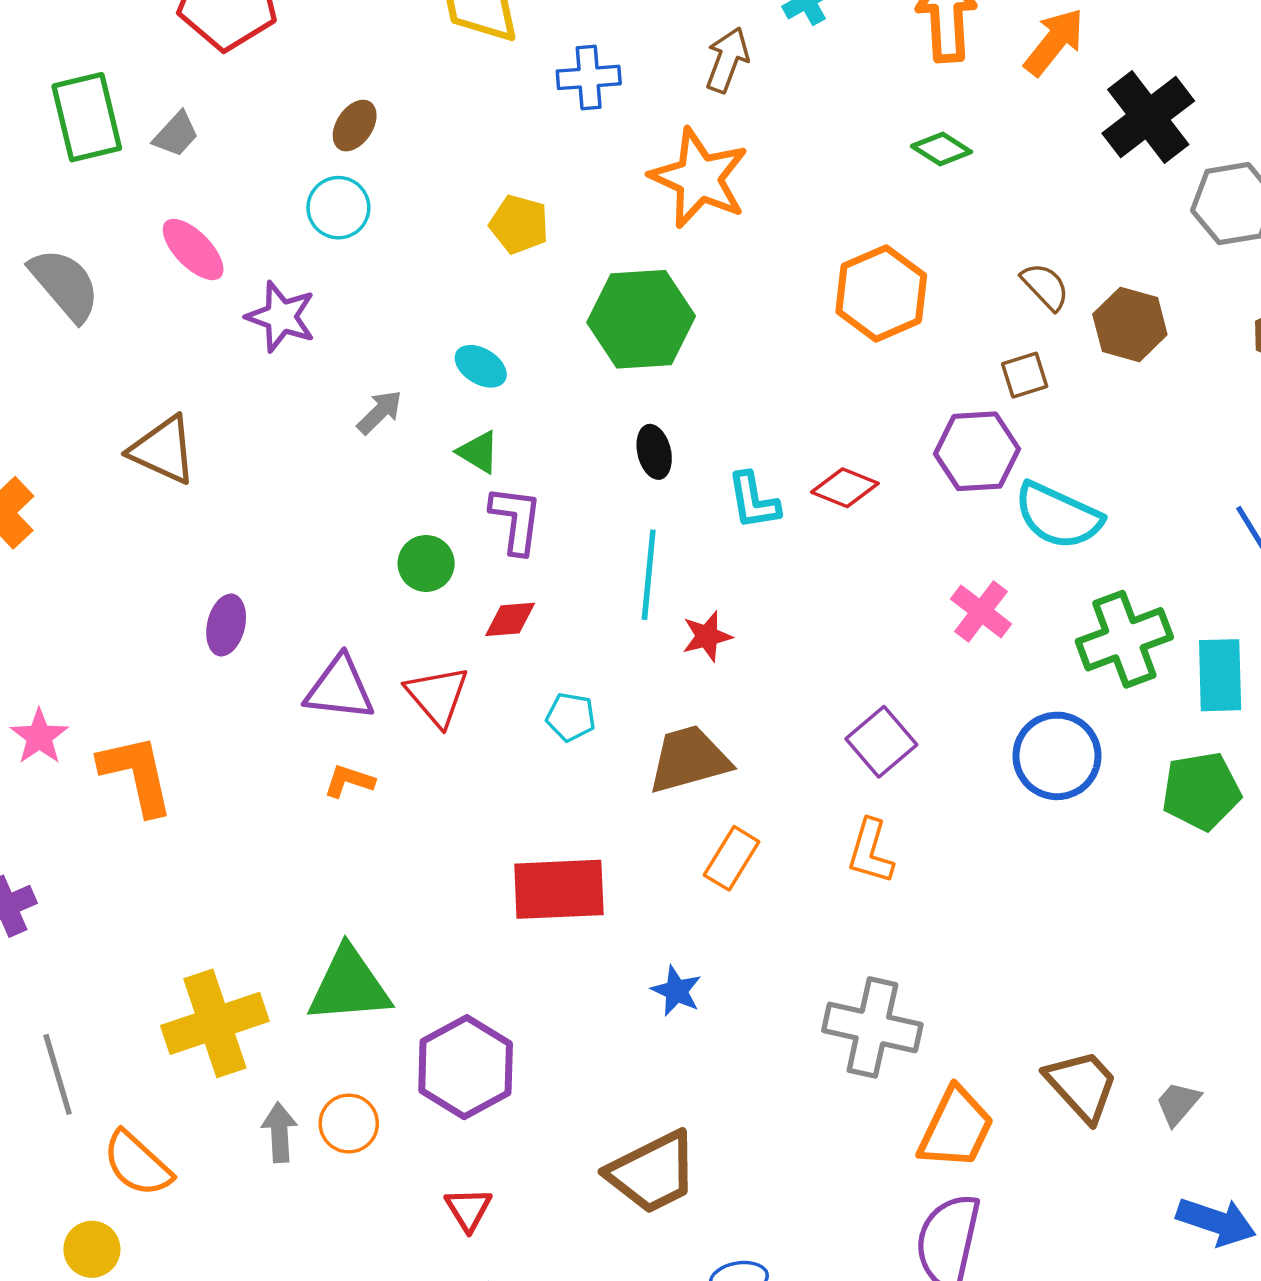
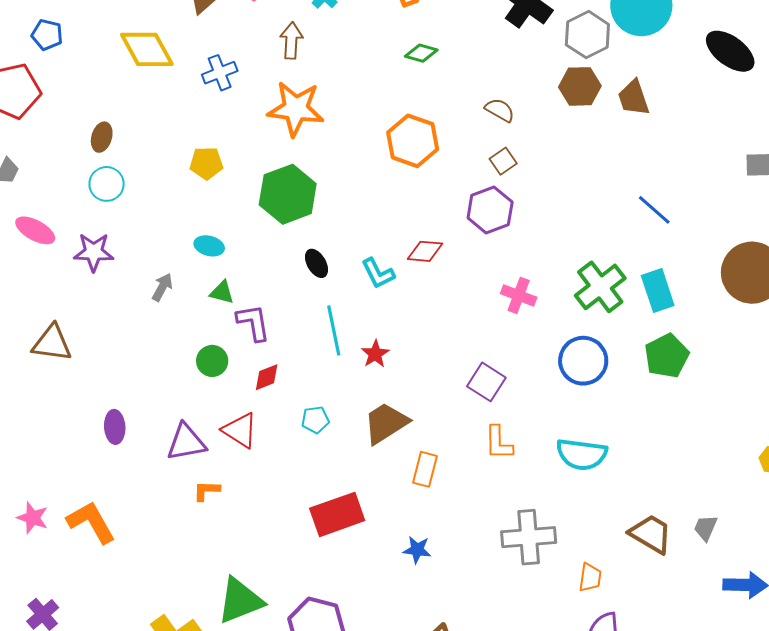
brown hexagon: (1130, 324) -> (580, 86), moved
cyan semicircle: (1058, 516) -> (582, 454), moved
orange trapezoid: (956, 1128) -> (590, 578), size x0.6

